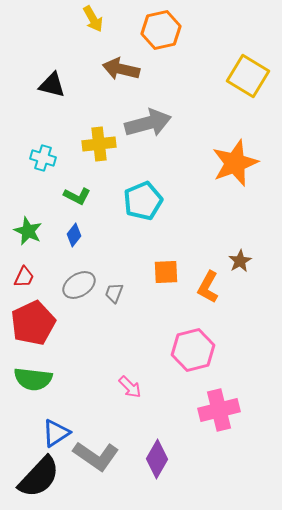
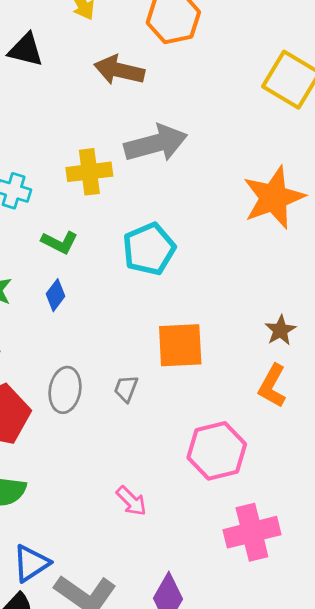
black triangle: (52, 85) -> (26, 50), moved
orange square: (166, 272) -> (180, 345), size x1.4
gray ellipse: (79, 285) -> (65, 390), moved, turned -48
orange L-shape: (208, 287) -> (272, 386), moved
gray trapezoid: (114, 293) -> (126, 389), moved

